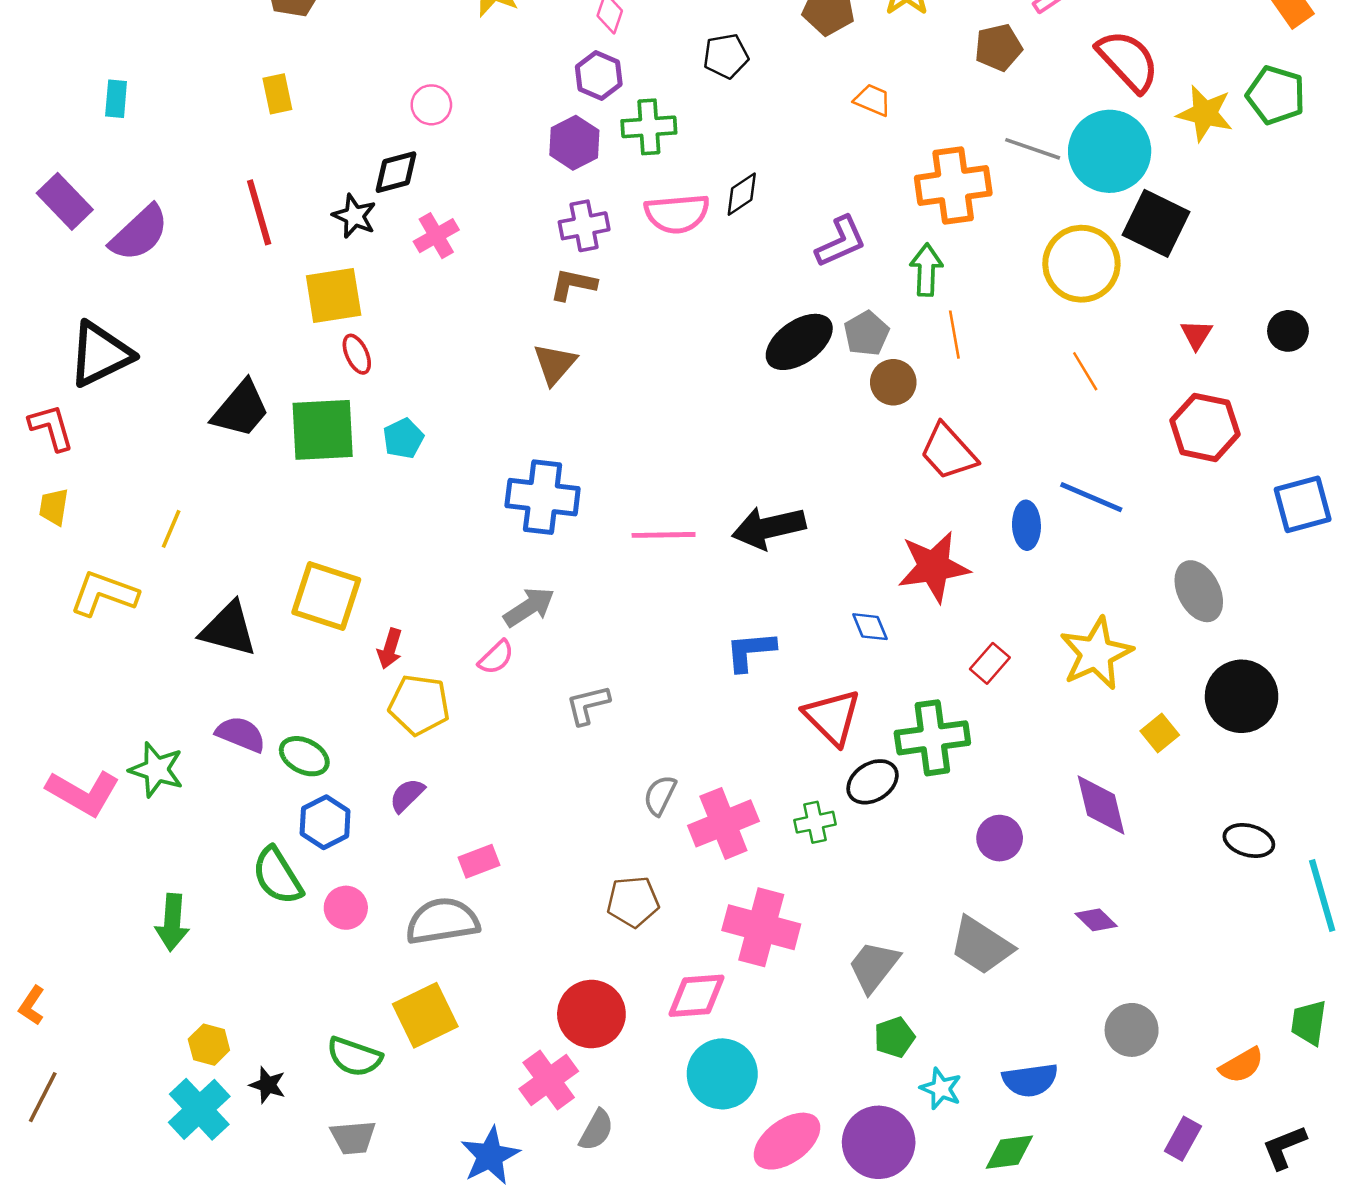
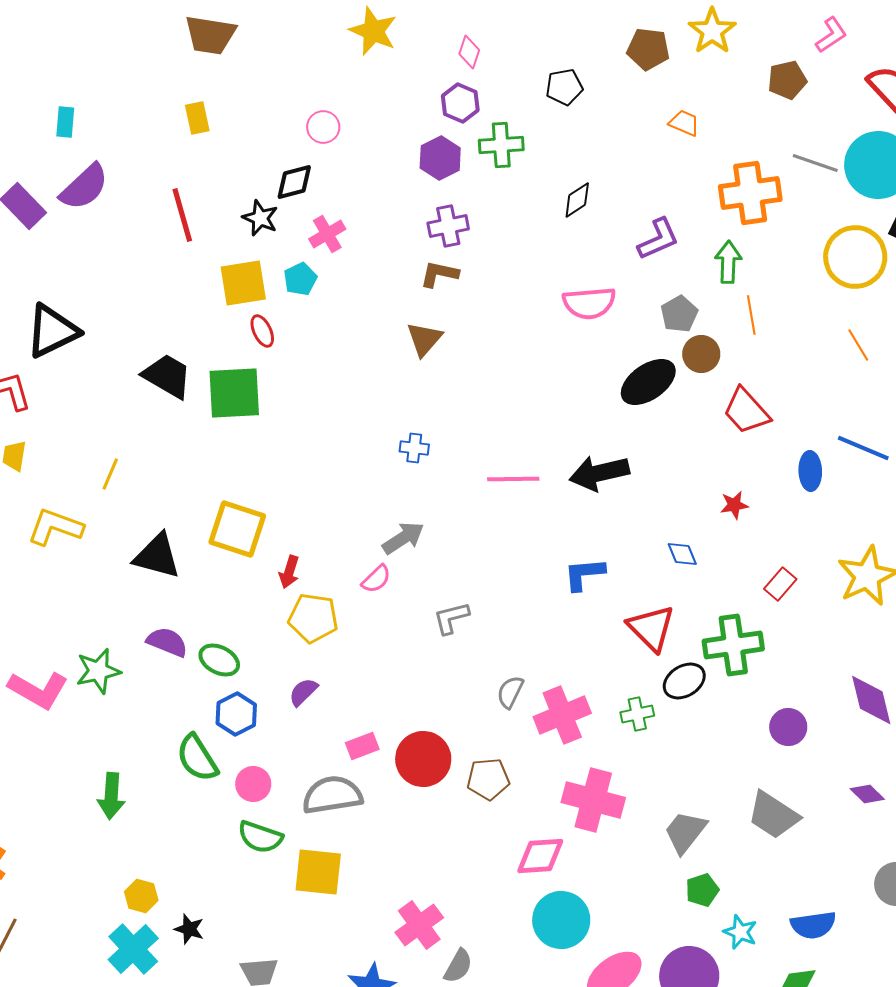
pink semicircle: (677, 214) -> (589, 303), moved
purple semicircle: (139, 233) -> (84, 187), moved
black ellipse: (799, 342) -> (648, 382), moved
black trapezoid: (241, 409) -> (167, 376), turned -100
cyan pentagon: (403, 438) -> (300, 279), moved
blue cross: (543, 497) -> (414, 448), size x0.5
red star: (934, 567) -> (734, 505), size x0.5
green star: (156, 770) -> (98, 671), turned -30
red circle: (591, 1014) -> (423, 759), moved
yellow square: (425, 1015) -> (318, 872), turned 32
green semicircle: (354, 1057) -> (260, 837), moved

